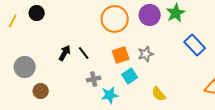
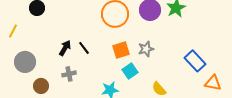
yellow line: (13, 21) -> (13, 31), moved
blue rectangle: (195, 45) -> (195, 61), moved
gray cross: (94, 79) -> (69, 74), moved

